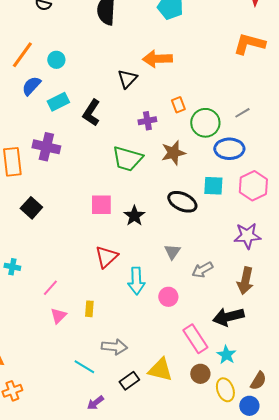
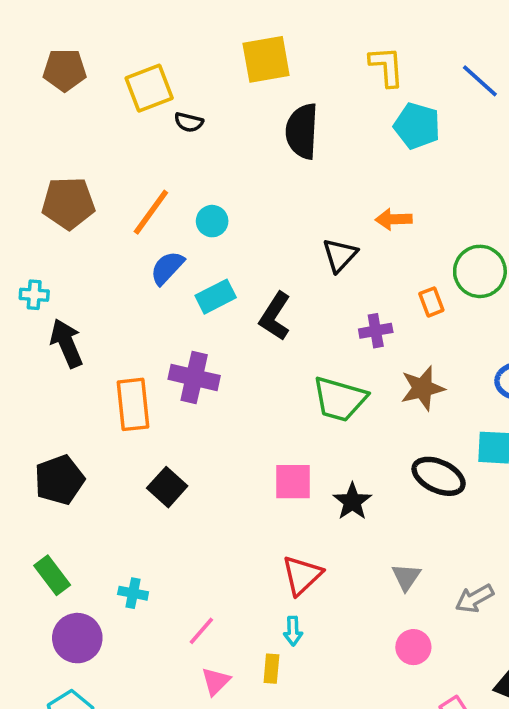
orange arrow: (157, 59) -> (394, 219), size x0.7
green circle: (205, 123) -> (480, 271), moved
gray triangle: (172, 252) -> (406, 577), moved
cyan arrow: (136, 281) -> (293, 631), moved, size x0.6

